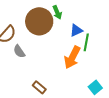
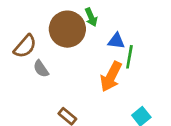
blue triangle: (76, 30) -> (116, 41), turned 32

